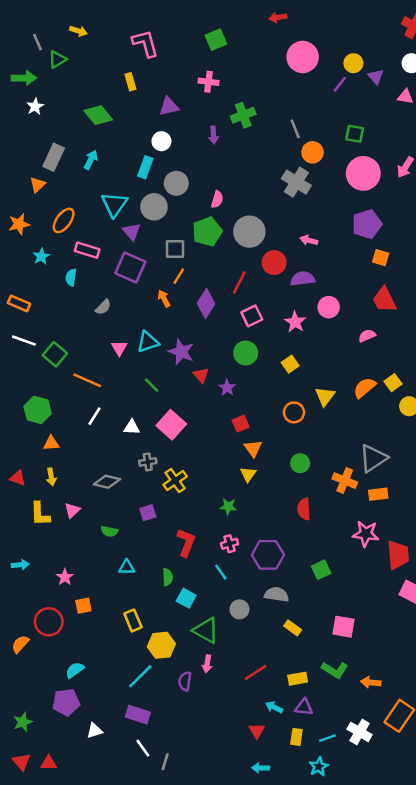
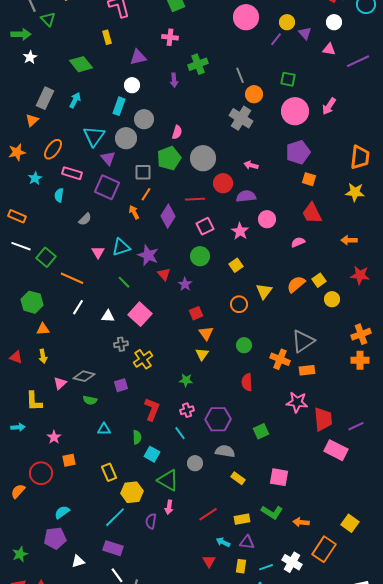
green triangle: (57, 59) -> (48, 19), turned -42
red line: (239, 282) -> (195, 199), turned 60
gray diamond: (107, 482) -> (84, 376), moved
yellow L-shape: (40, 514) -> (34, 401), moved

